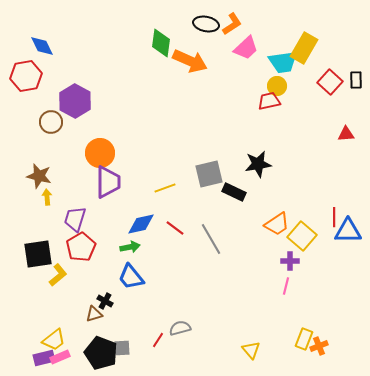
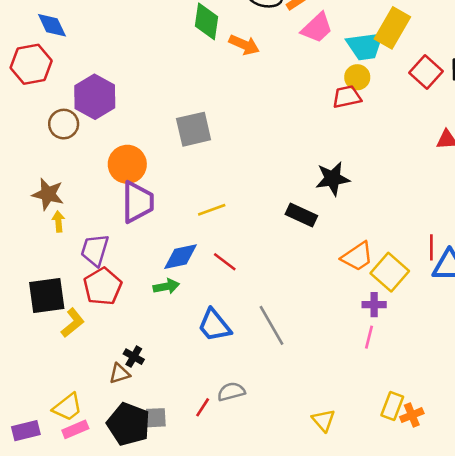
orange arrow: (190, 61) -> (244, 45), size x0.7
gray square: (209, 174) -> (194, 129), moved
gray line: (211, 239) -> (271, 325), moved
blue trapezoid: (131, 277) -> (214, 325), moved
purple rectangle: (44, 358) -> (26, 431), moved

